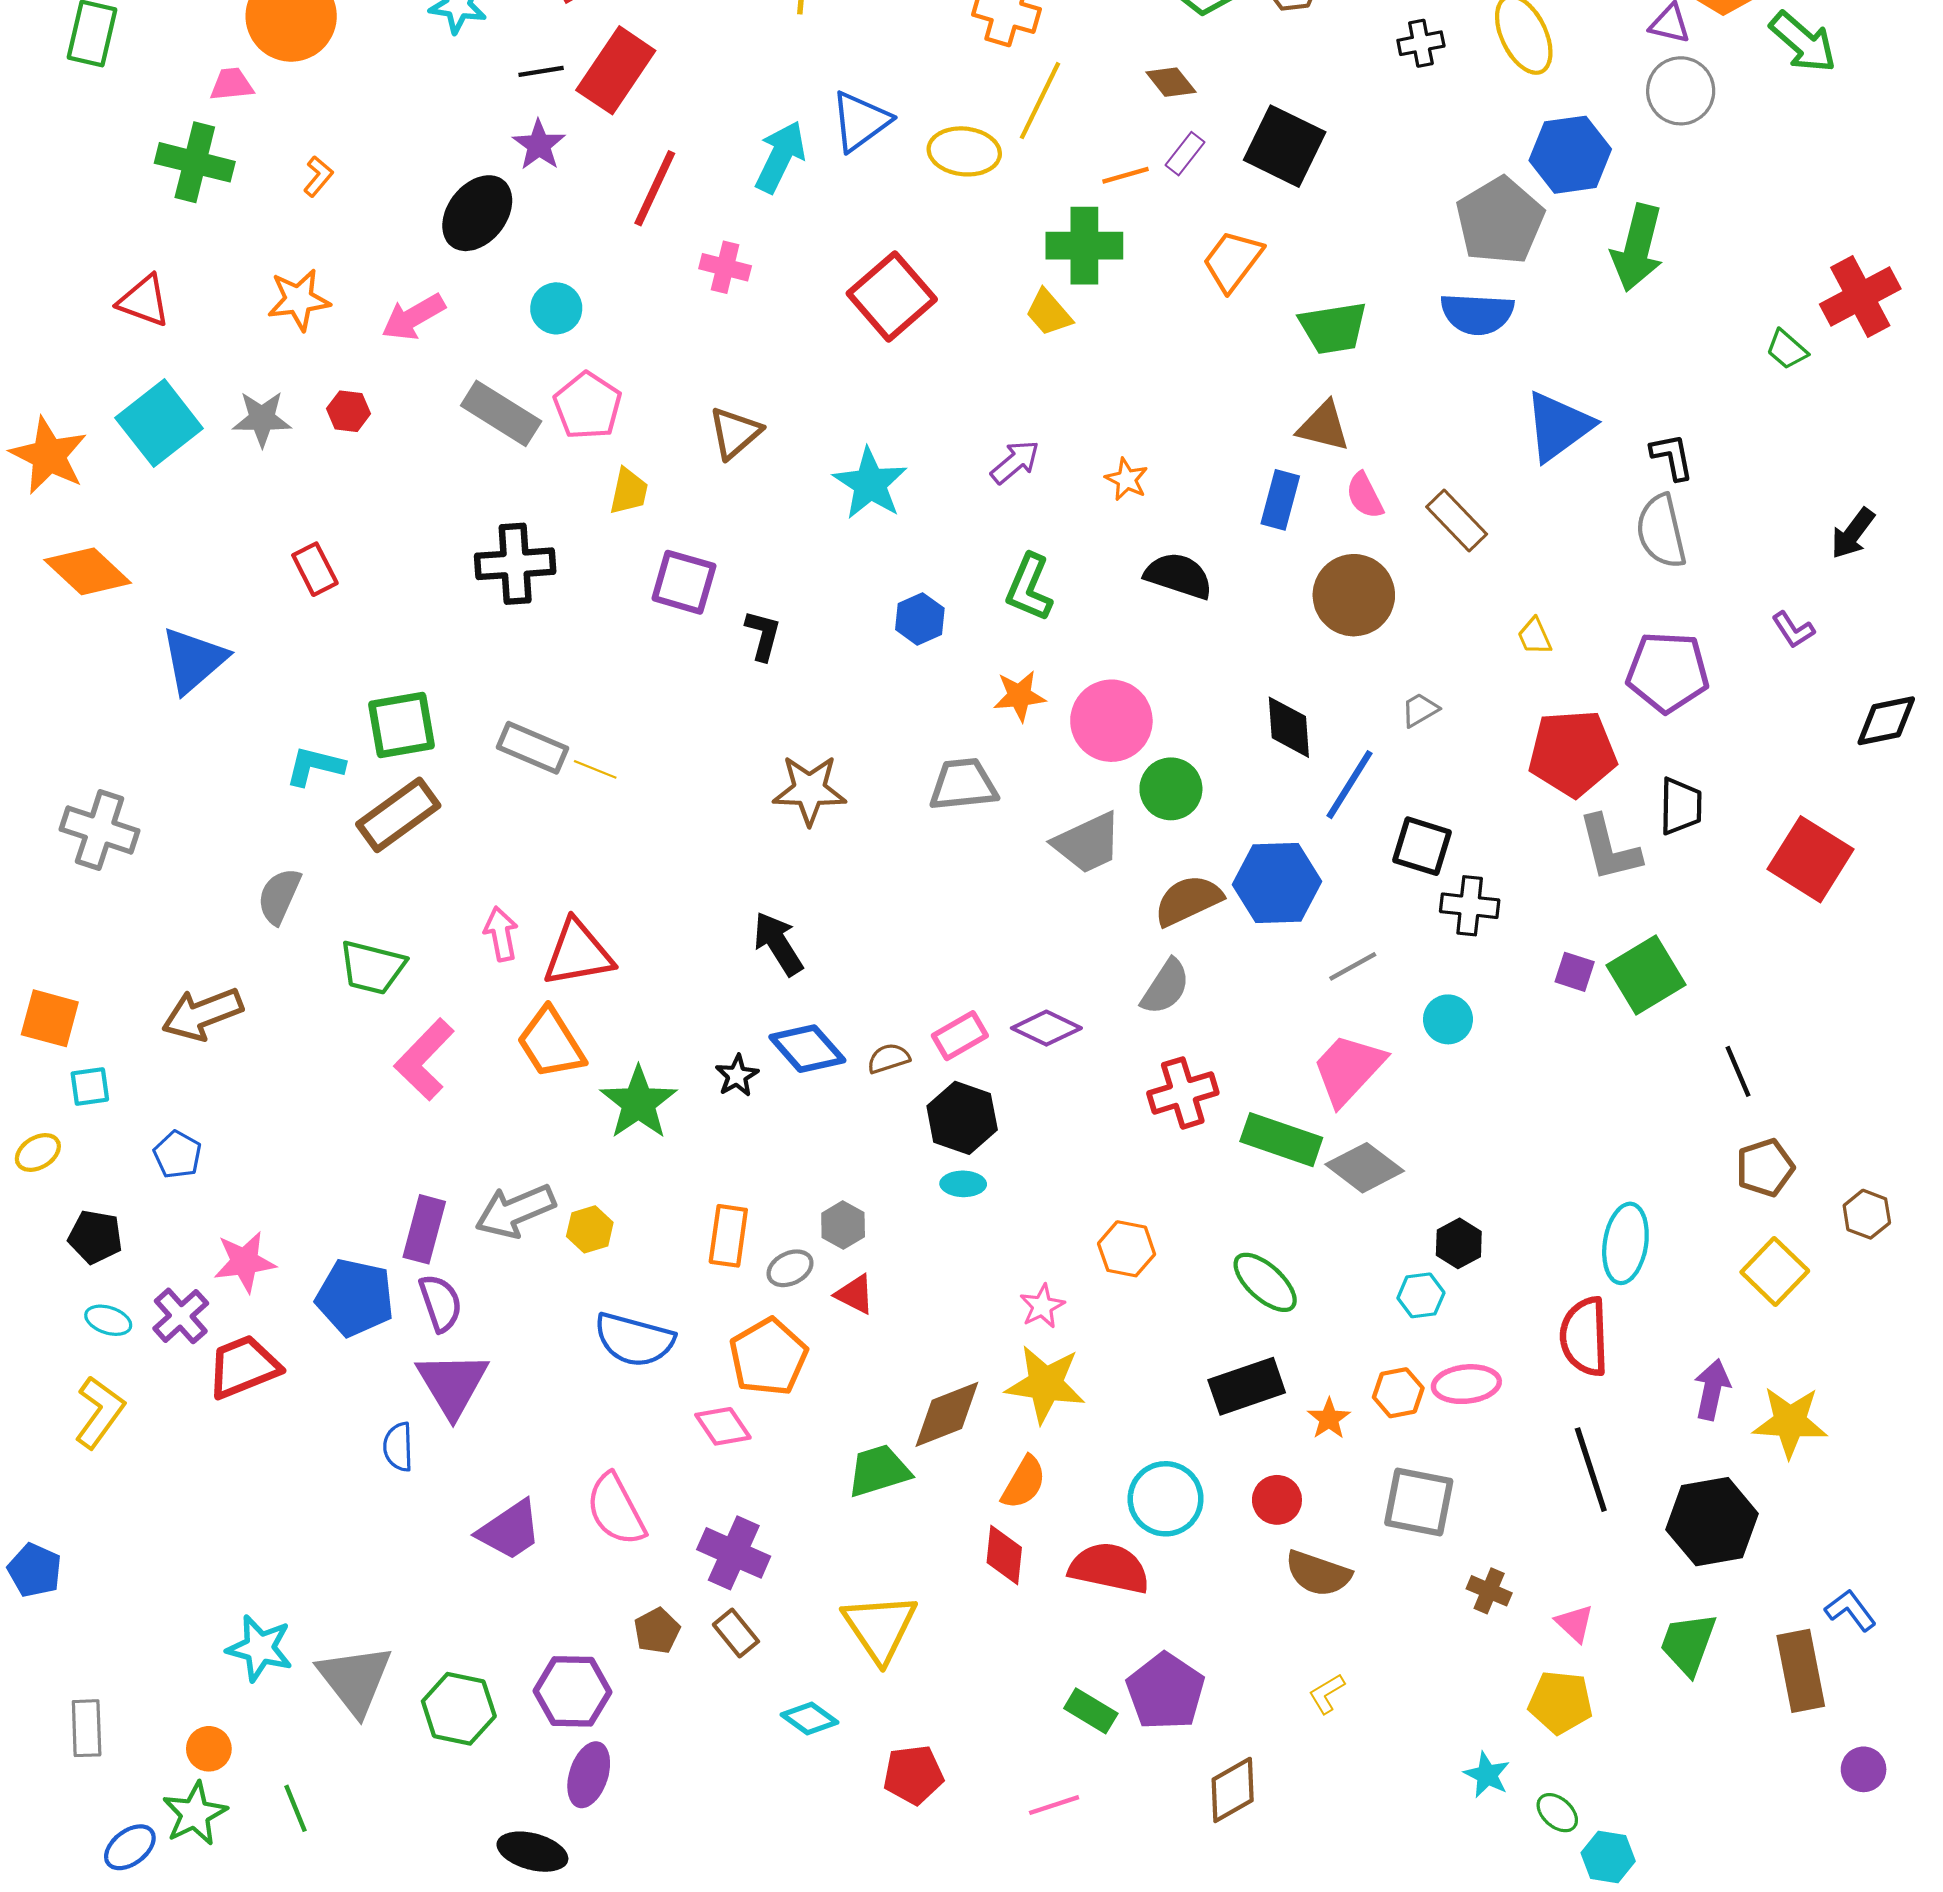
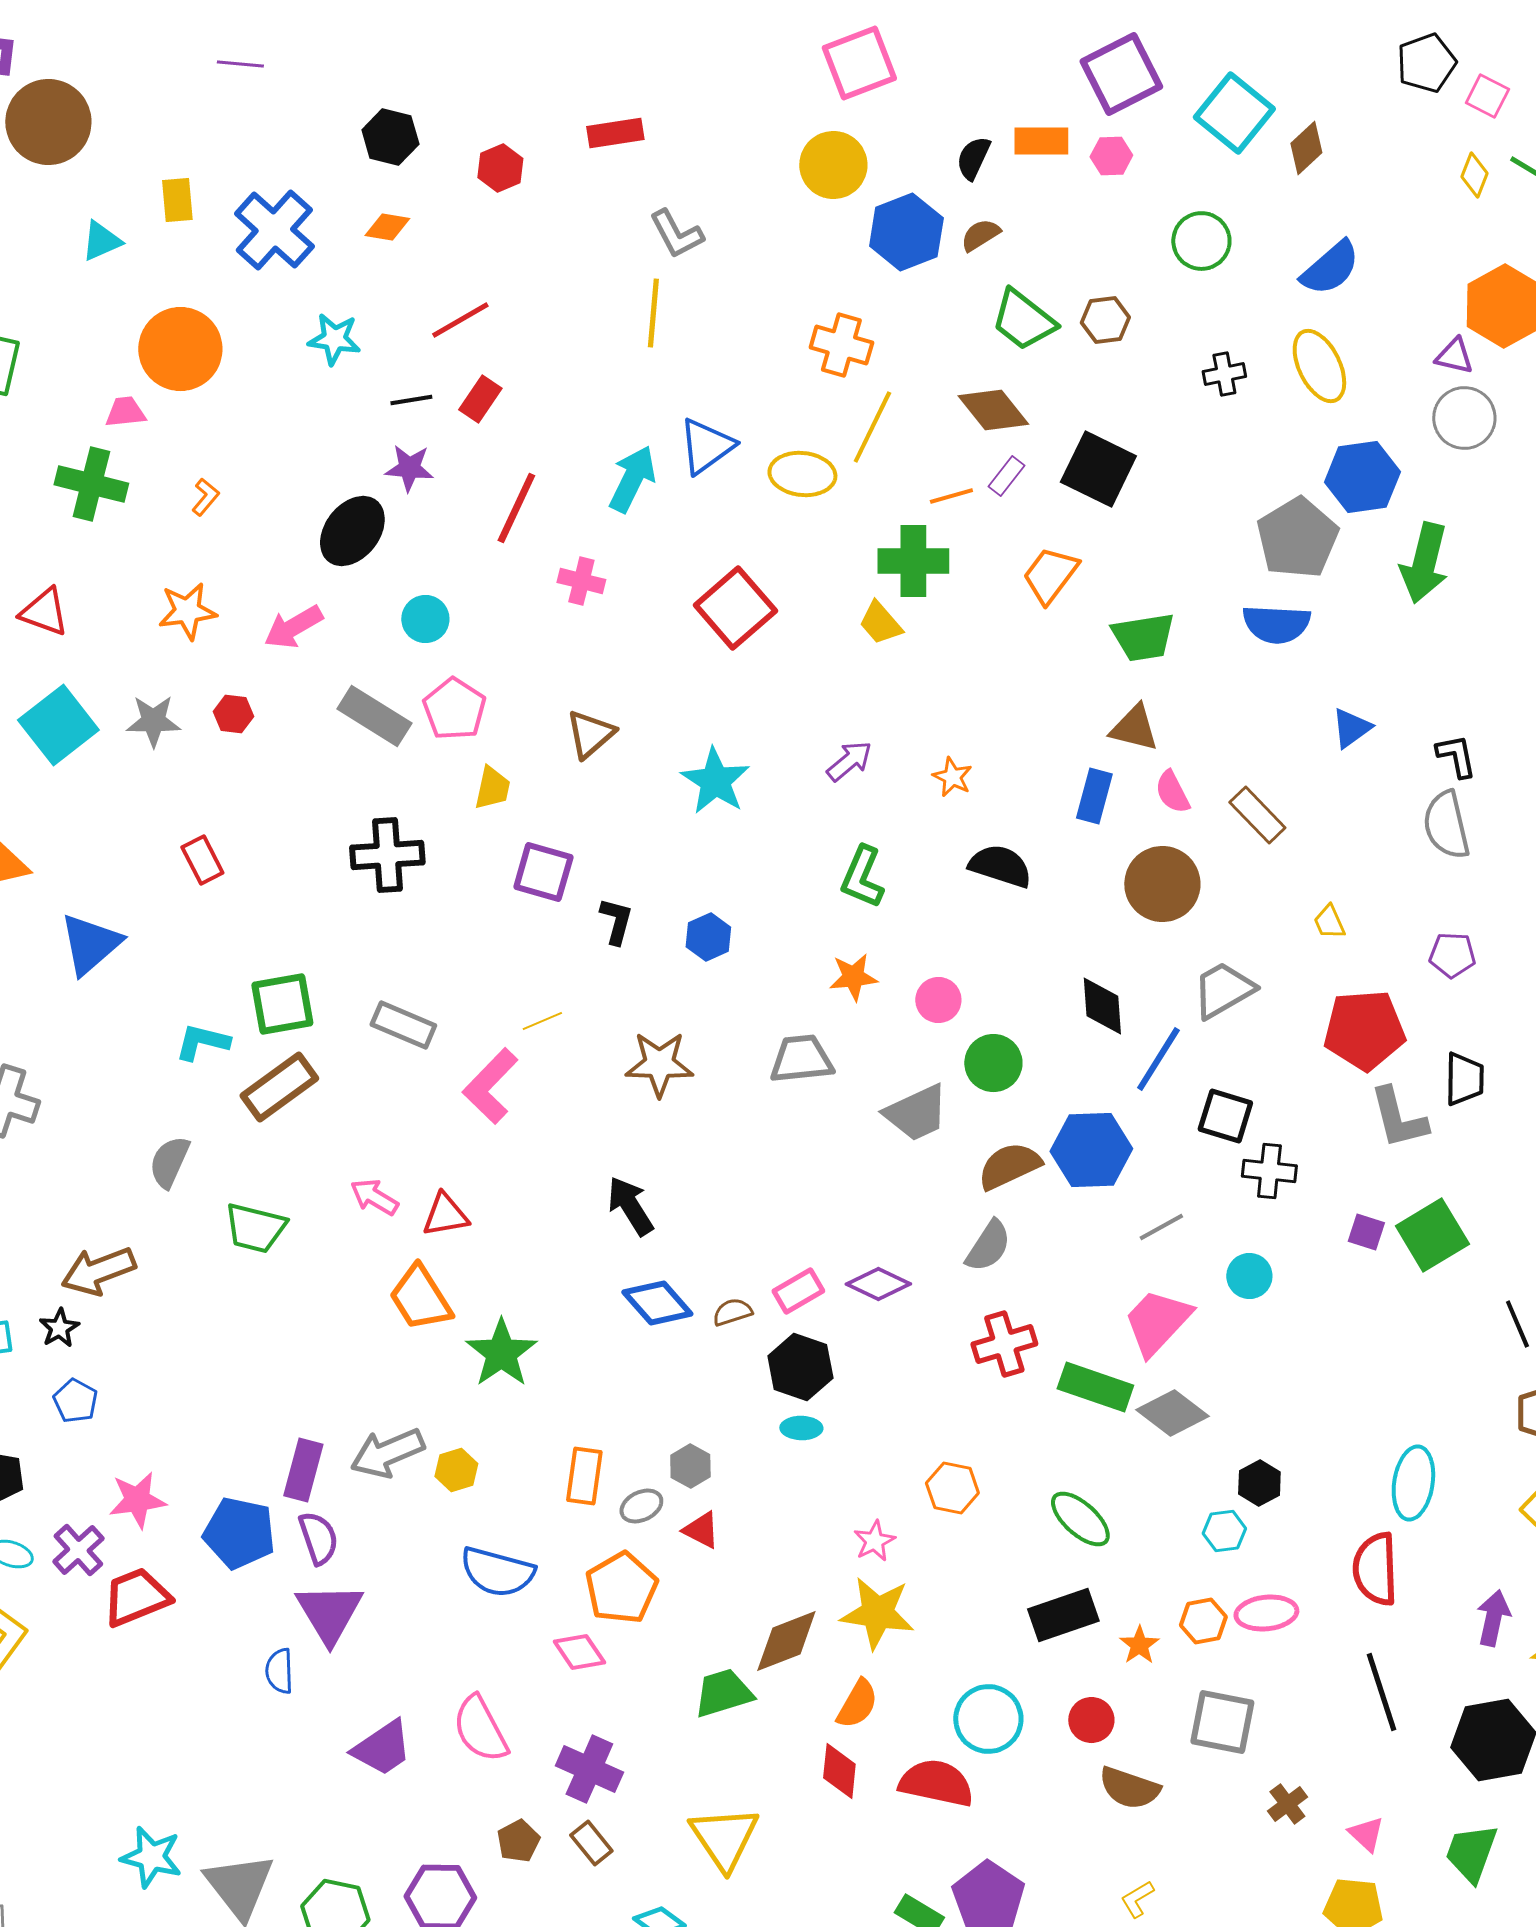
red rectangle: (616, 70) -> (480, 399), size x0.6
brown diamond: (1171, 82) -> (993, 410), size x1.5
purple star: (539, 145) -> (409, 468), turned -30
blue triangle: (1558, 426) -> (1351, 728), size x0.6
blue hexagon: (920, 619) -> (708, 937), moved
purple pentagon: (1668, 672) -> (1452, 955), size x0.6
gray trapezoid: (1420, 710) -> (1223, 990), size x1.8
pink circle: (1111, 721) -> (938, 1000), size x0.6
yellow line: (595, 769) -> (542, 1021), moved, turned -45
pink arrow: (501, 934) -> (374, 1197), turned -48
red triangle: (578, 953) -> (445, 1215), size x0.7
pink L-shape: (424, 1059) -> (490, 1086), moved
black star: (737, 1076) -> (59, 1328), moved
brown cross: (1489, 1591) -> (1287, 1804), turned 30

